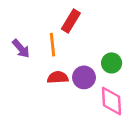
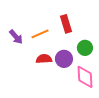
red rectangle: (71, 21) -> (66, 24), moved, turned -48
orange line: (52, 45) -> (40, 34), turned 72

